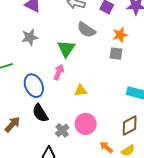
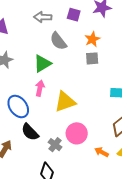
gray semicircle: (86, 30) -> (58, 41), turned 30
green triangle: (66, 49) -> (42, 64), turned 36
yellow triangle: (81, 91) -> (65, 102), size x1.6

